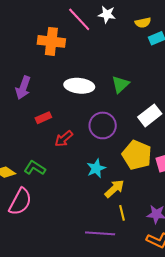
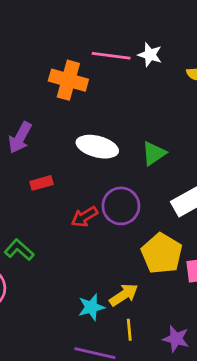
pink line: (79, 19) -> (111, 56), turned -48
red arrow: (64, 139) -> (84, 217), moved
cyan star: (96, 168) -> (91, 307), moved

